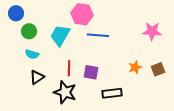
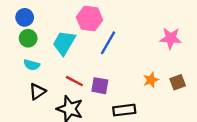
blue circle: (16, 13) -> (25, 17), moved
blue line: (98, 35) -> (108, 43), turned -65
red line: (69, 68) -> (74, 81), turned -63

